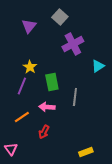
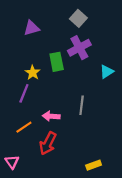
gray square: (60, 17) -> (78, 18), moved
purple triangle: (29, 26) -> (32, 28), turned 35
green rectangle: (52, 82) -> (57, 62), moved
red arrow: (44, 132) -> (48, 143), size x1.5

